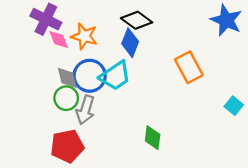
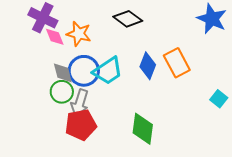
blue diamond: (130, 43) -> (148, 66), moved
green diamond: (153, 138) -> (143, 129), size x1.4
red pentagon: (67, 146) -> (81, 125), moved

